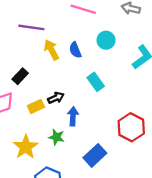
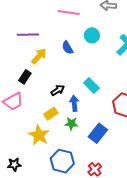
yellow arrow: (52, 50) -> (39, 56), moved, turned 78
cyan rectangle: (96, 82) -> (91, 85), moved
yellow rectangle: (36, 106) -> (51, 114), moved
green star: (56, 137) -> (71, 124), moved

